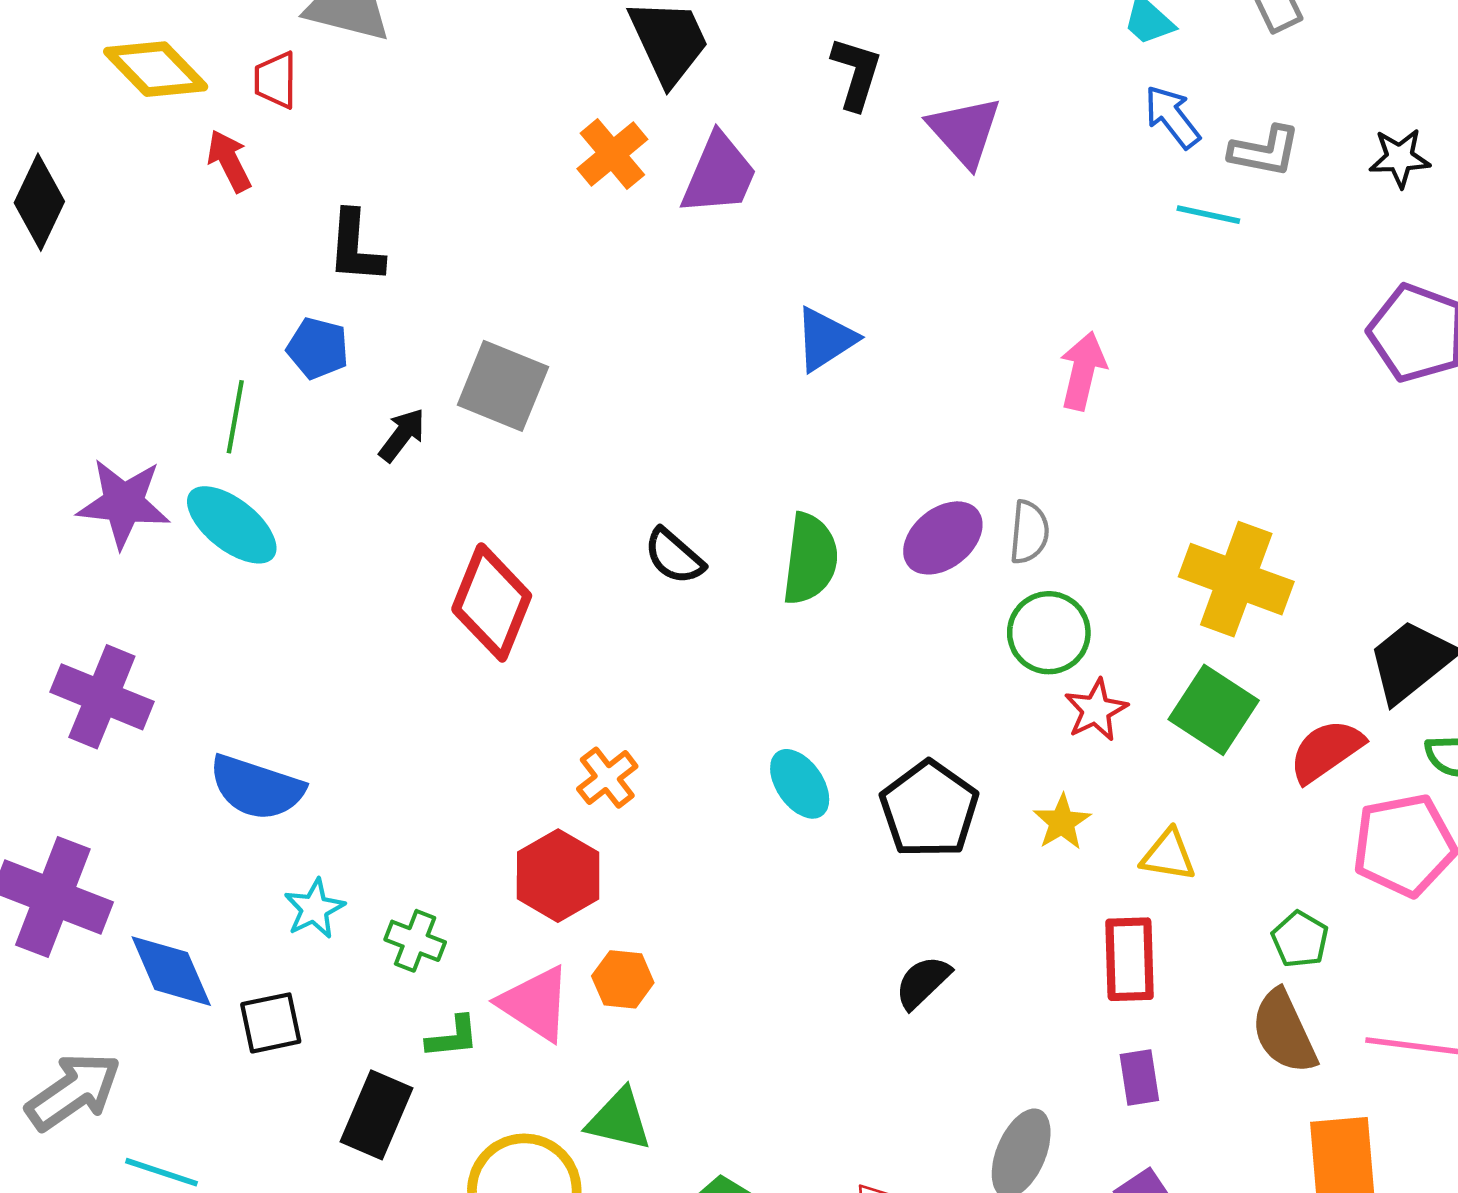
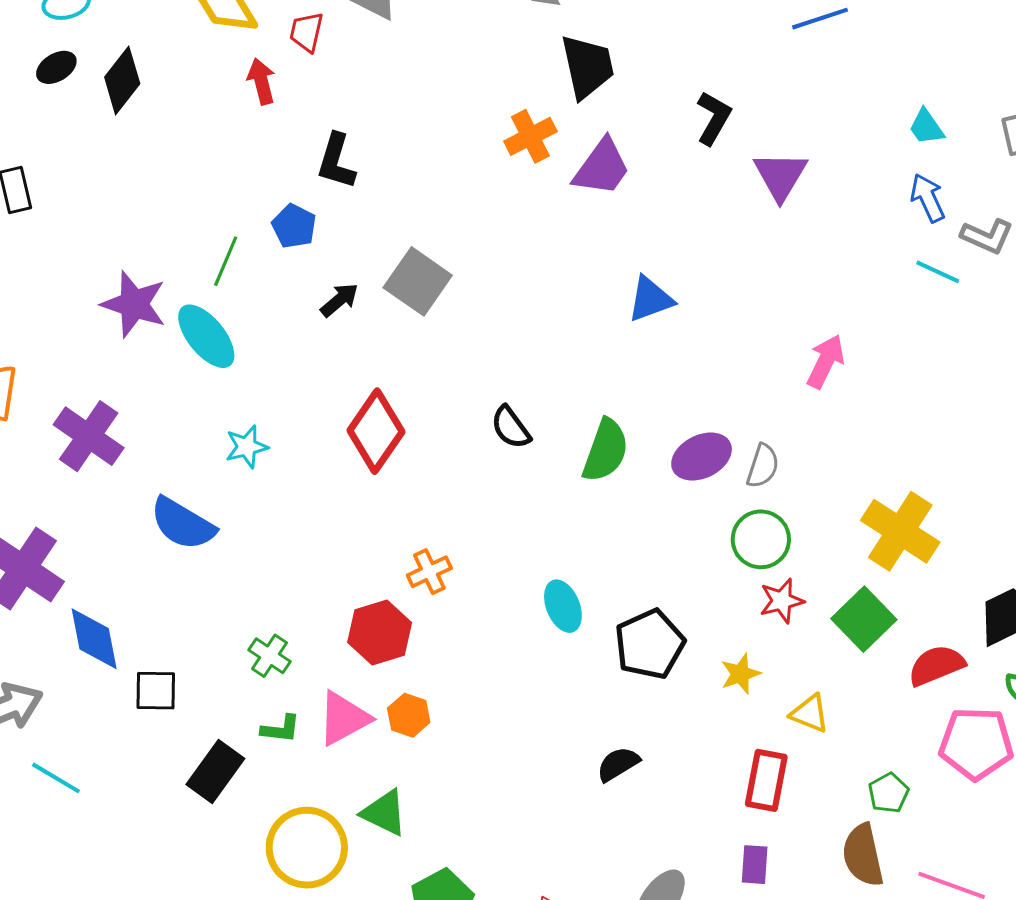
cyan star: (314, 909) -> (247, 447), moved
pink triangle: (535, 1004) -> (344, 718), turned 46

